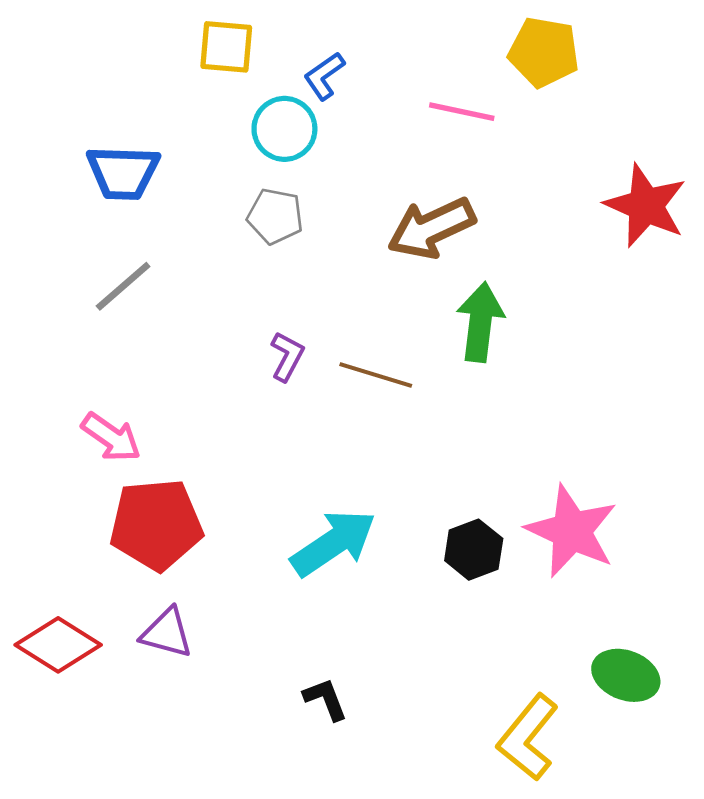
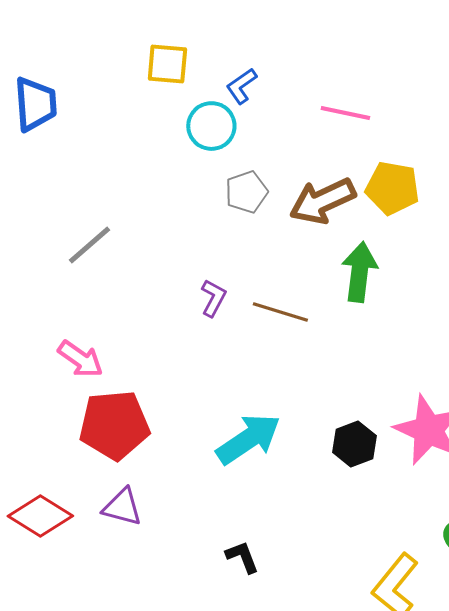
yellow pentagon: (544, 52) -> (392, 188), moved
blue trapezoid: (123, 173) -> (35, 104), moved, turned -96
gray pentagon: (275, 216) -> (246, 192), moved, turned -30

